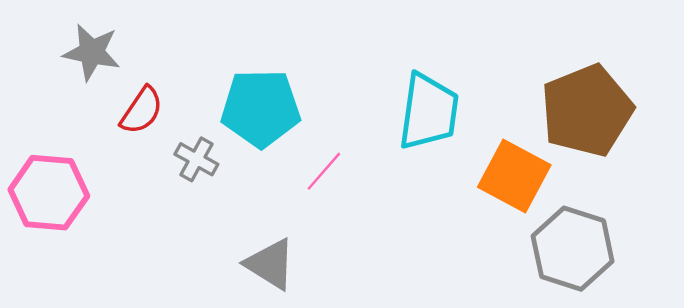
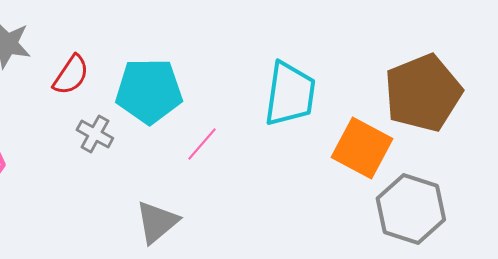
red semicircle: (142, 111) -> (71, 75), moved
gray triangle: (270, 264) -> (157, 222), turned 48

